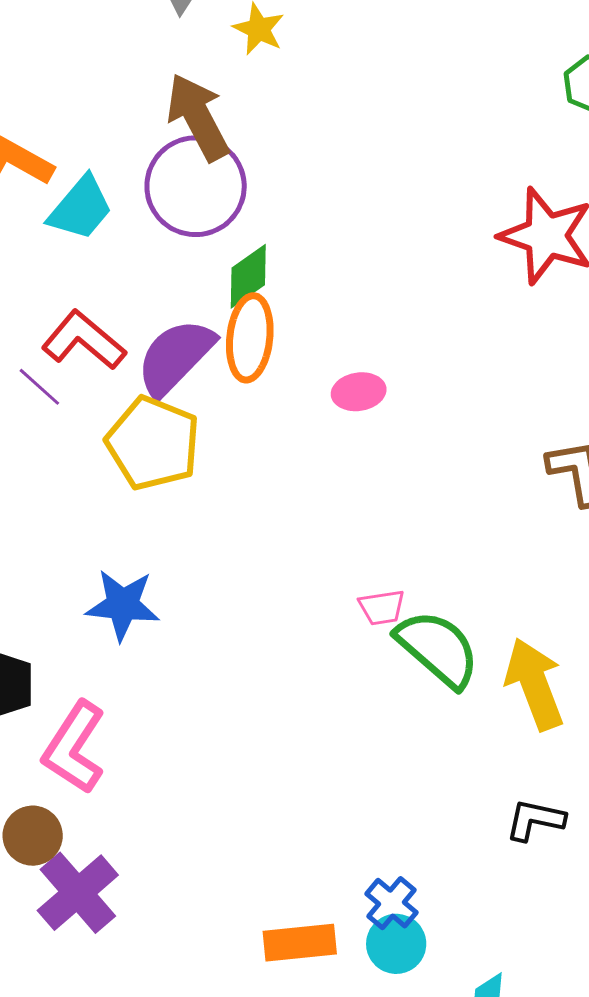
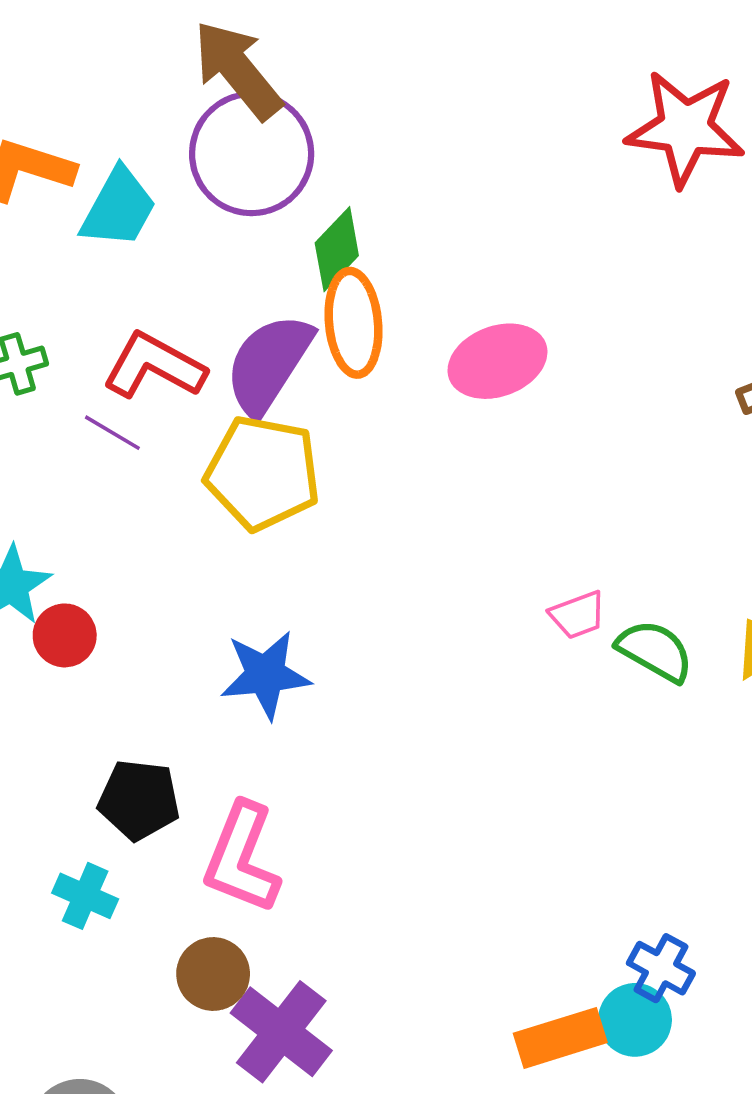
pink ellipse: (359, 392) -> (497, 361), size x1.5
green semicircle: (438, 649) -> (655, 651), size x0.7
cyan circle: (396, 944) -> (635, 1020), moved

